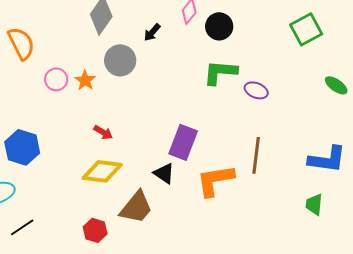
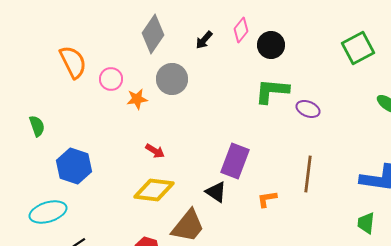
black arrow: (152, 32) -> (204, 40), moved
pink circle: (56, 79) -> (111, 79), moved
orange star: (85, 80) -> (137, 99), turned 30
orange L-shape: (215, 180) -> (267, 199), size x0.5

